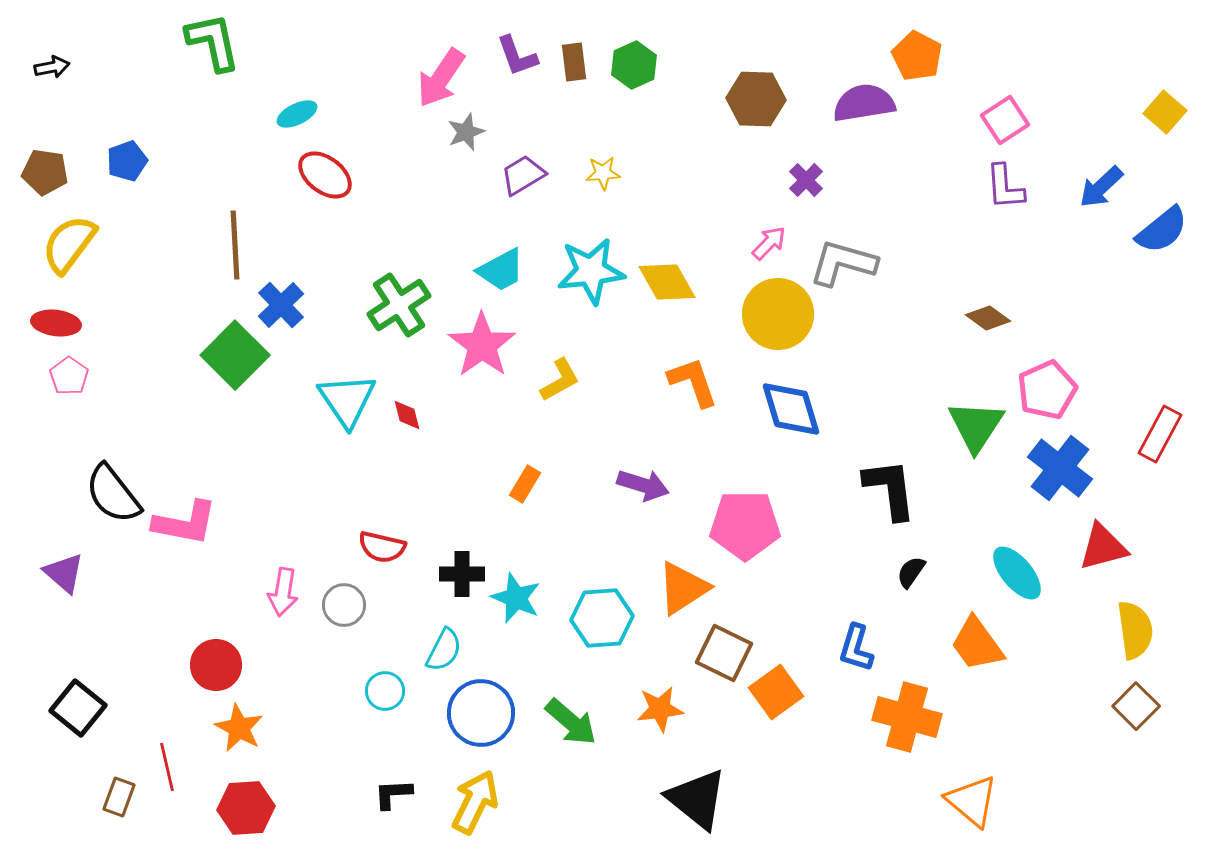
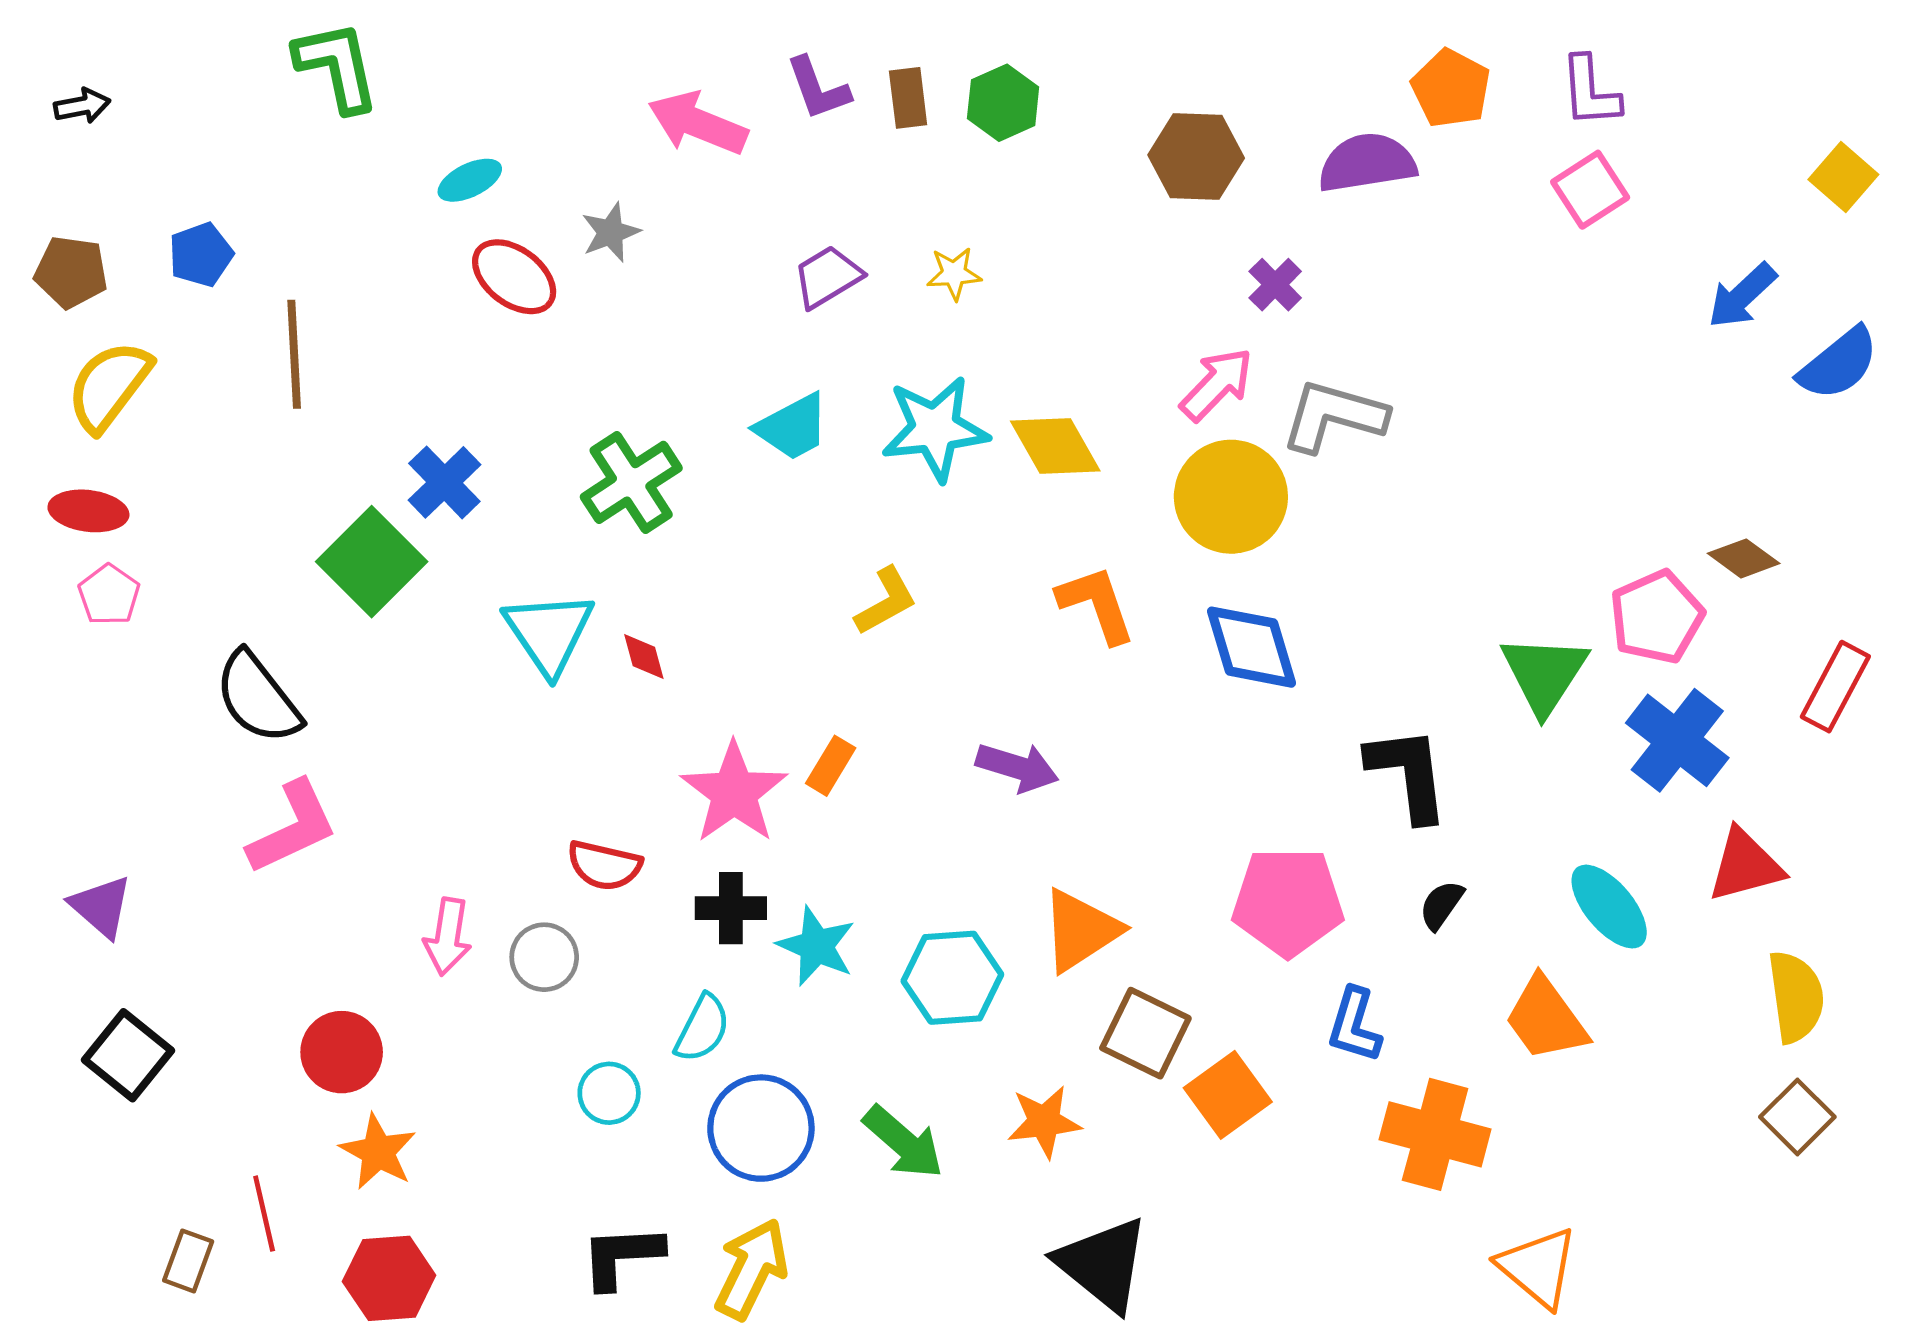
pink arrow: (441, 78) -> (698, 123), turned 78
gray star: (466, 132) -> (611, 232), moved
purple L-shape: (1005, 187) -> (1590, 92), moved
pink arrow: (769, 243) -> (1217, 384), size x1.4
brown line: (235, 245) -> (294, 354), moved
brown diamond: (988, 318) -> (1744, 558), moved
pink star: (482, 345) -> (734, 793), moved
black semicircle: (113, 494) -> (258, 698), moved
pink L-shape: (185, 523) -> (293, 827), turned -36
pink pentagon: (745, 525) -> (1288, 902), moved
black square: (78, 708) -> (128, 1055), moved
black L-shape: (393, 794) -> (622, 1256), size x1.4

